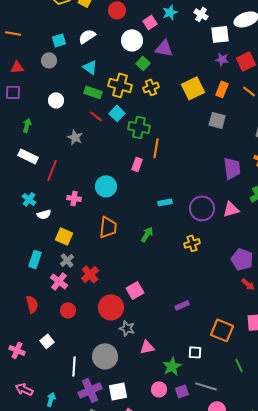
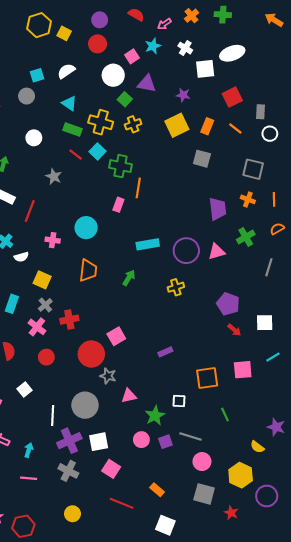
purple star: (222, 59) -> (183, 95), moved
cyan rectangle: (165, 202) -> (148, 244), size x1.5
red cross: (90, 274) -> (69, 320), turned 30
orange square: (222, 330) -> (207, 378), turned -30

